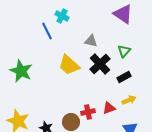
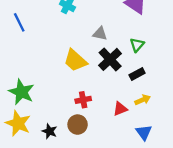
blue line: (47, 31) -> (19, 22), moved
green star: (21, 71) -> (21, 92), moved
red cross: (88, 112) -> (83, 100), moved

